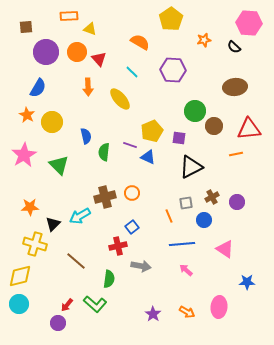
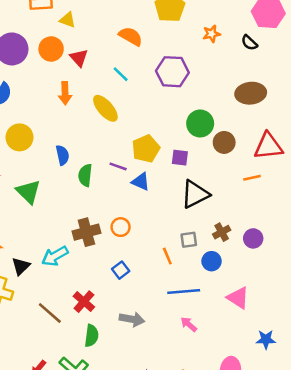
red cross: (118, 246) -> (84, 302), moved, turned -36

